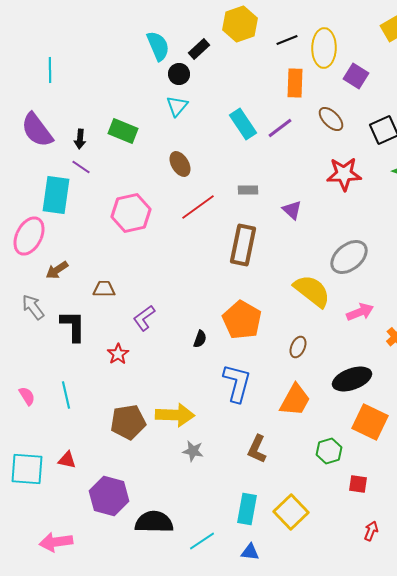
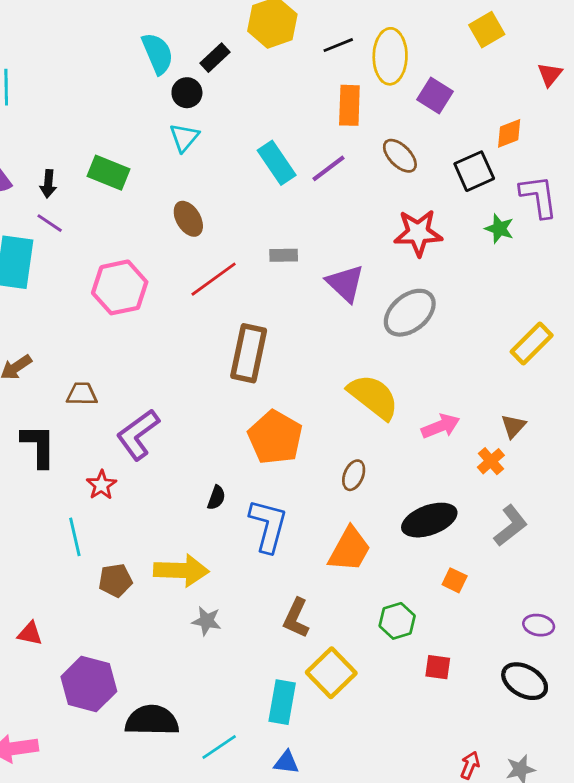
purple triangle: (292, 210) -> (345, 283), size x1.4
brown rectangle: (243, 245) -> (249, 353), moved
gray ellipse: (349, 257) -> (410, 313), moved
purple L-shape: (144, 318) -> (138, 435), size x1.4
black semicircle: (200, 339) -> (216, 498), moved
cyan line: (66, 395) -> (75, 537), moved
brown pentagon: (128, 422) -> (115, 580), size x0.7
orange square: (370, 422) -> (455, 580), size x0.5
yellow square: (291, 512) -> (331, 673), moved
red arrow: (371, 531) -> (470, 765), moved

